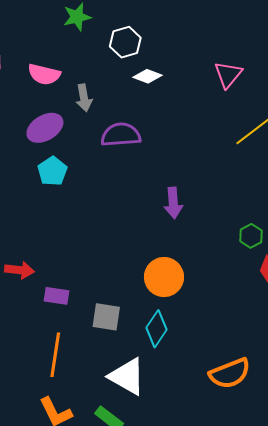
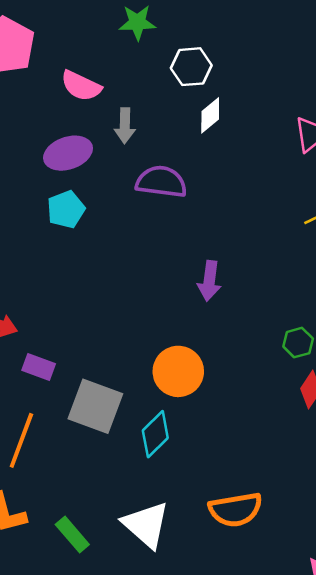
white diamond: (147, 76) -> (210, 115), turned -72
gray square: (106, 317) -> (95, 406), size x1.4
white triangle: (127, 376) -> (146, 525), moved

